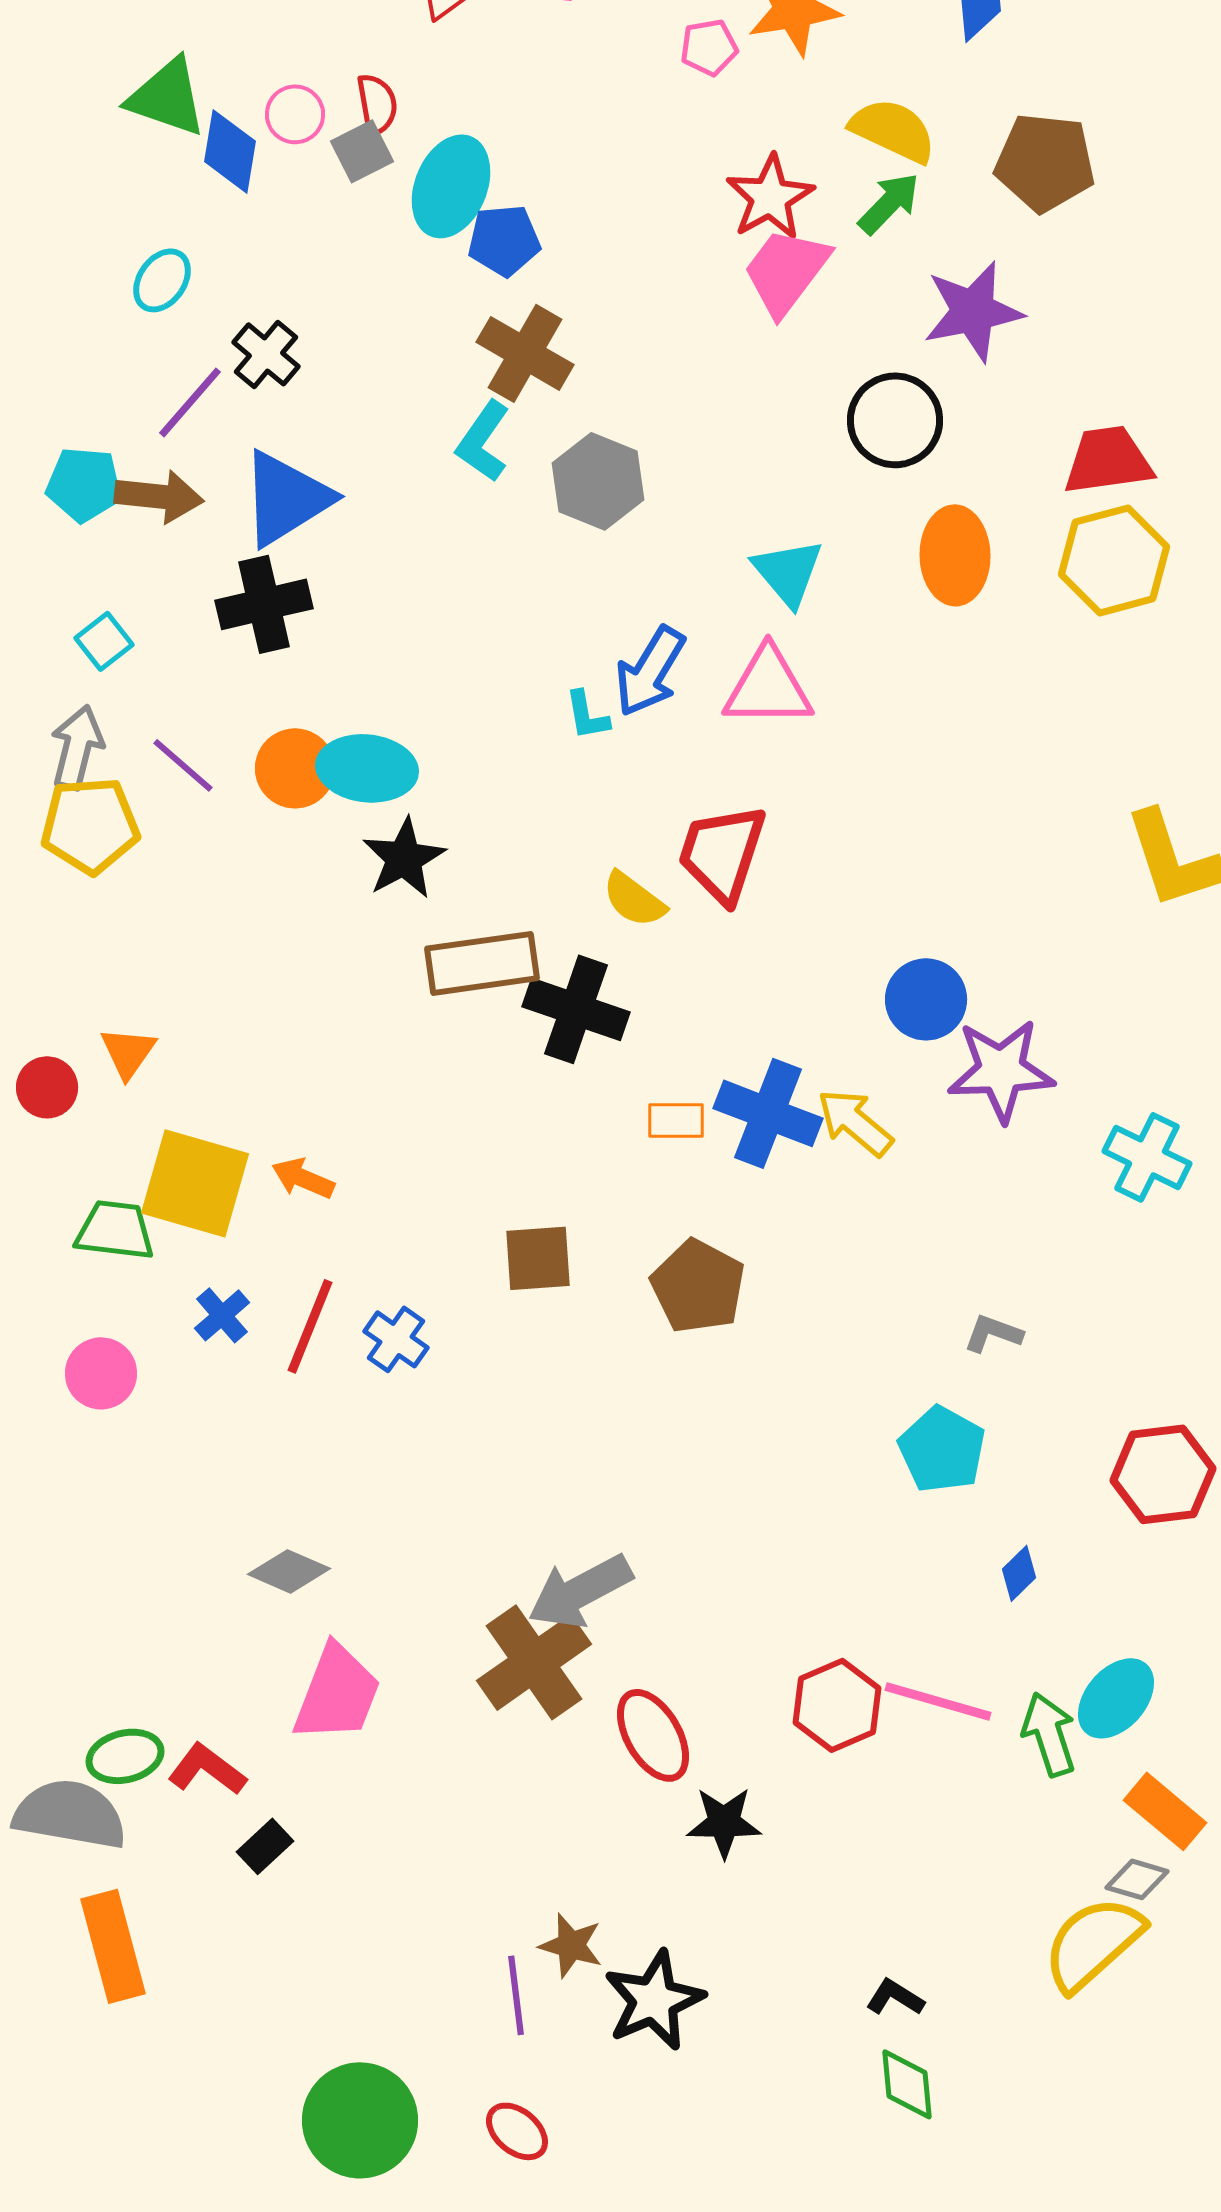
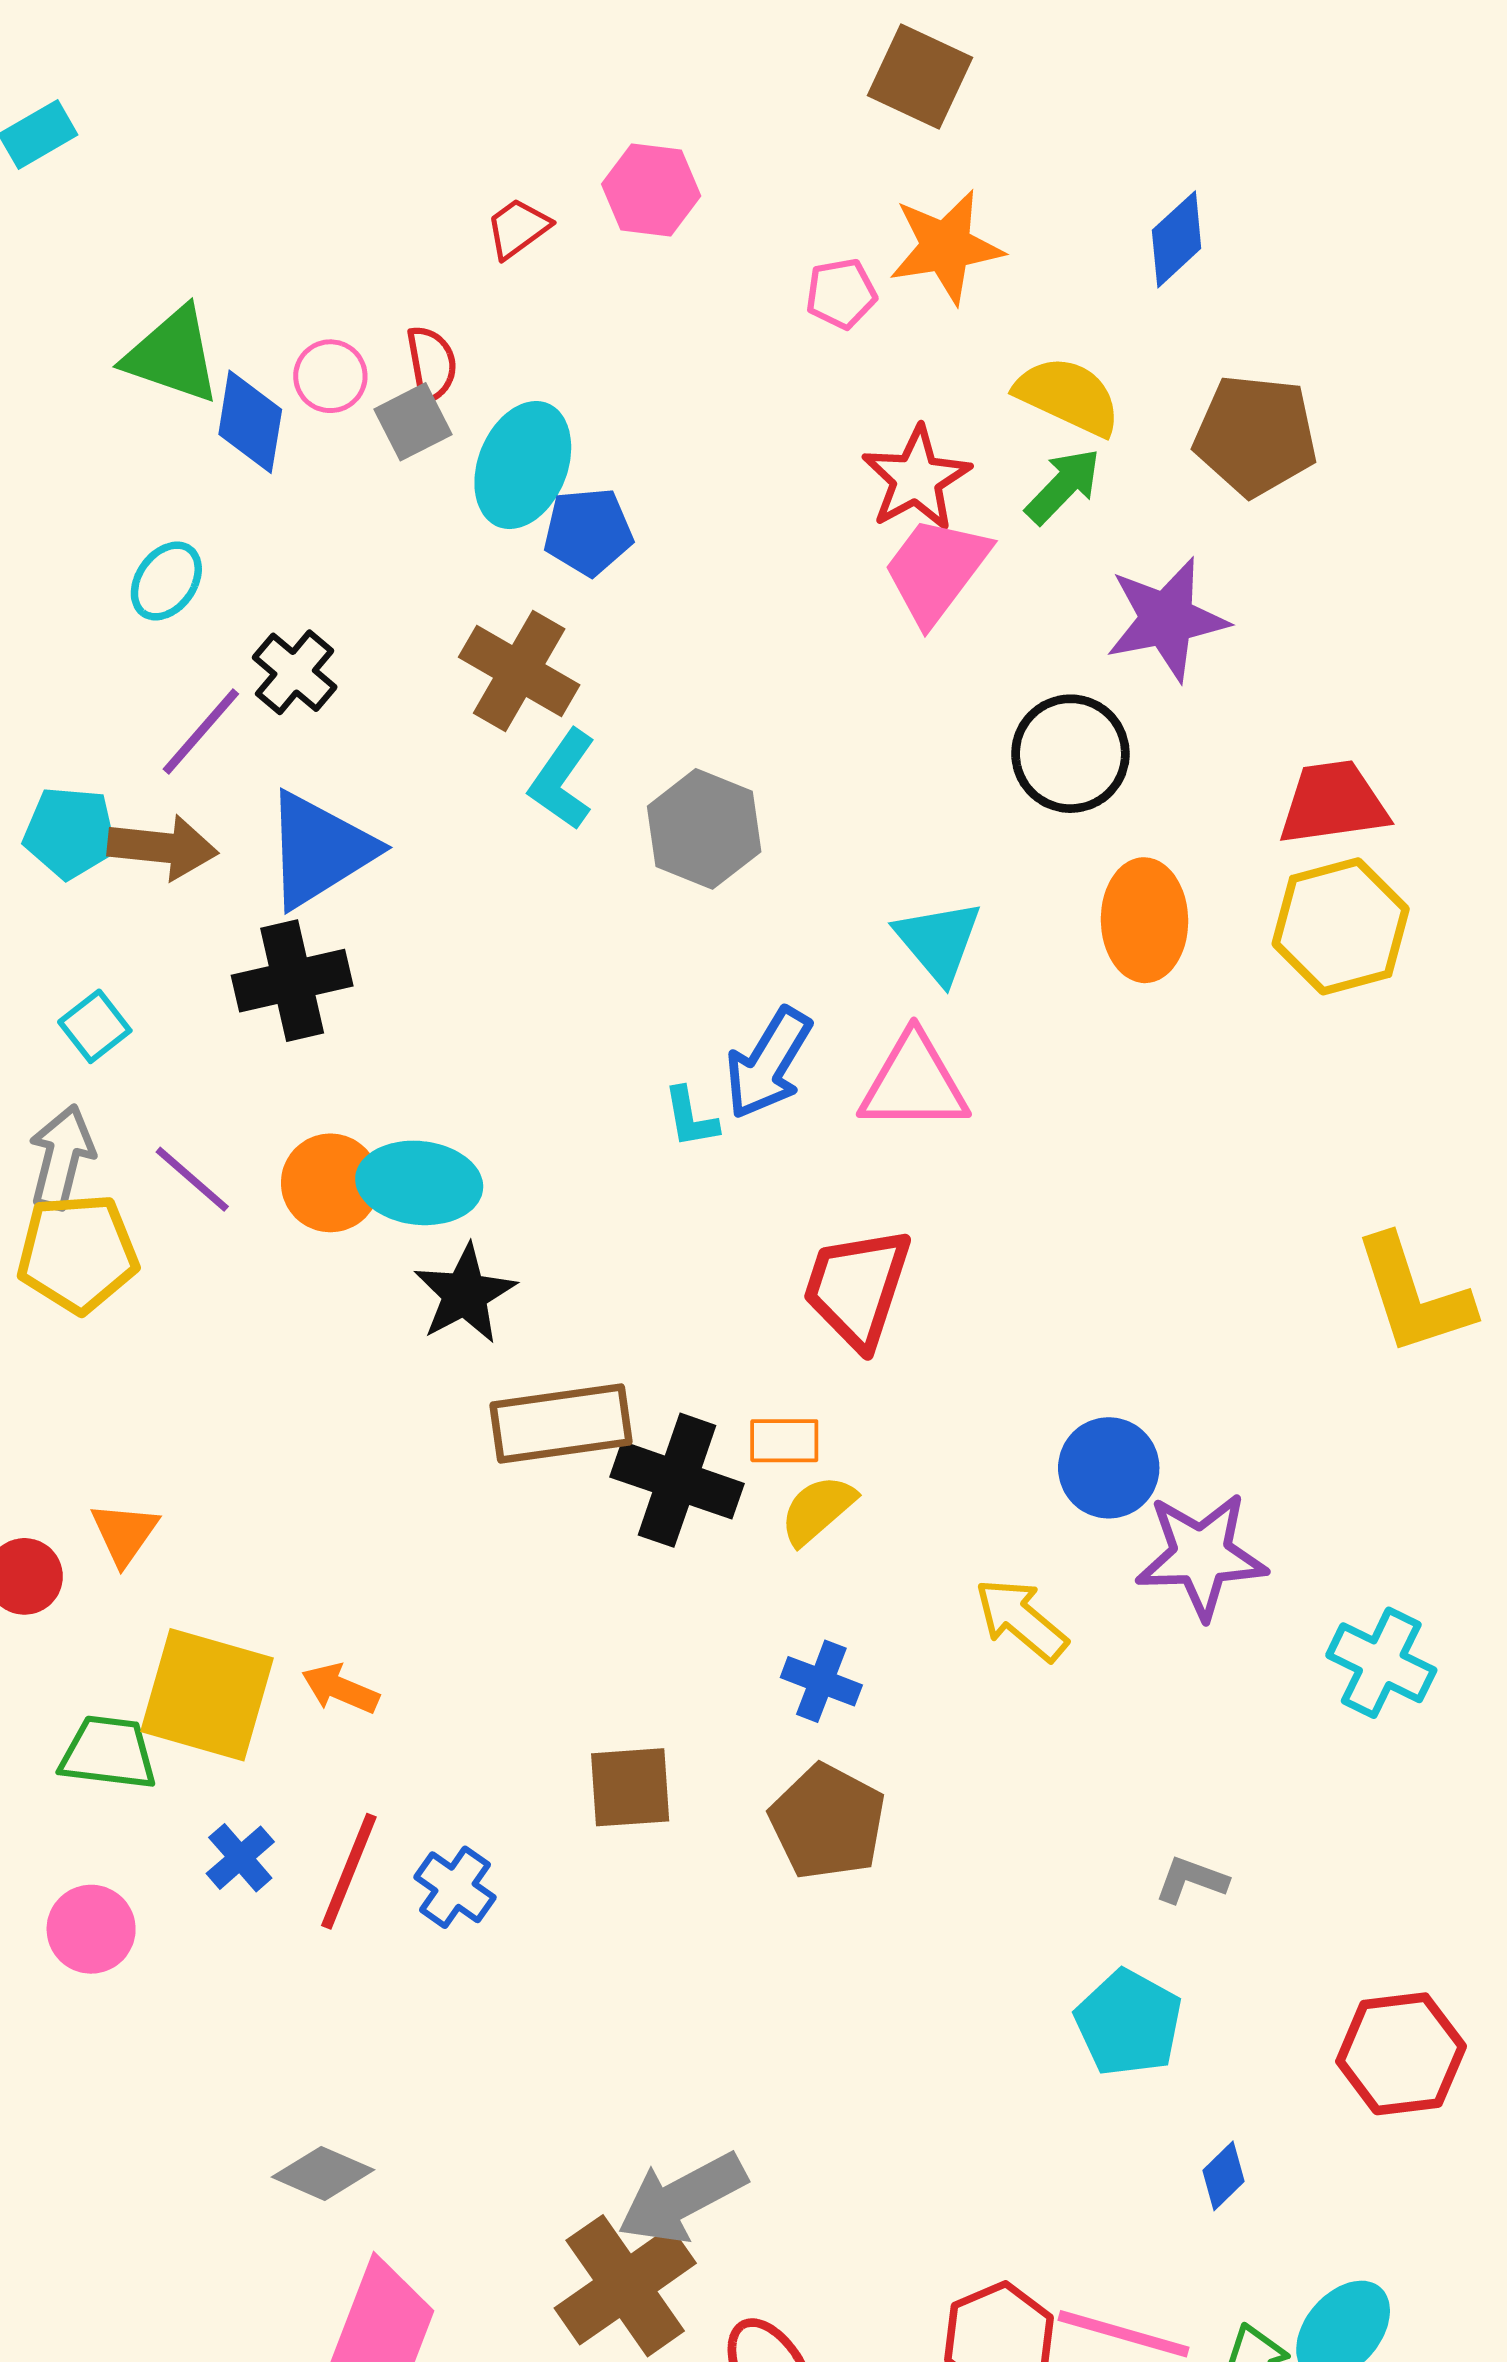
brown cross: (525, 353) -> (519, 671), moved
yellow semicircle: (634, 899) -> (818, 1510), moved, turned 102
blue cross: (768, 1113) -> (821, 1681), moved, size x0.6
orange rectangle: (676, 1120) -> (784, 1441), moved

